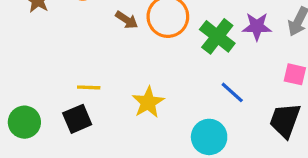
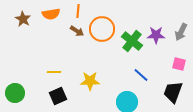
yellow star: (148, 102) -> (90, 81), turned 30
black square: (77, 119) -> (58, 96), moved

